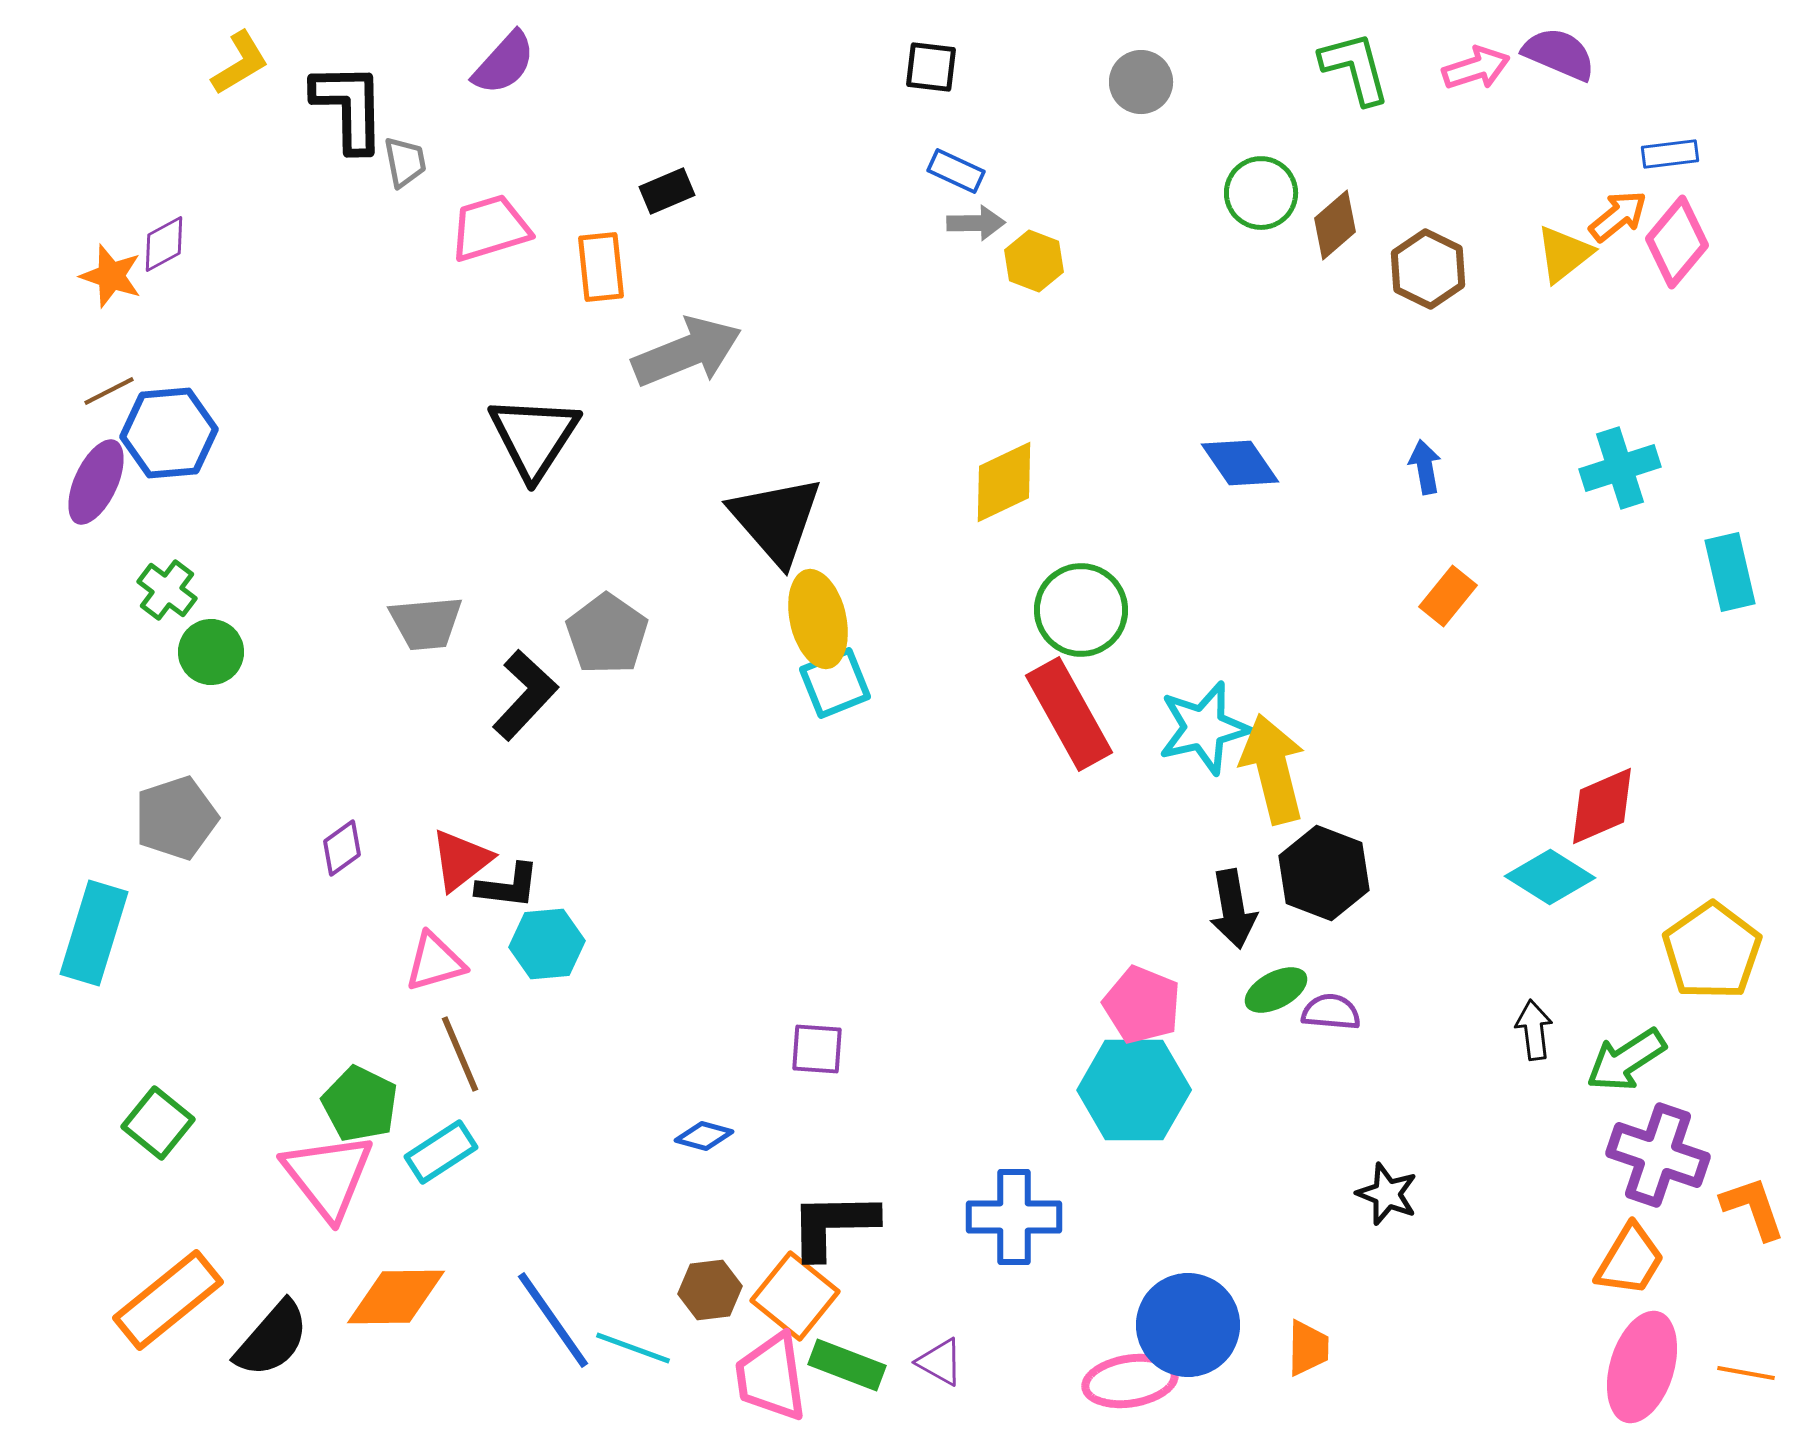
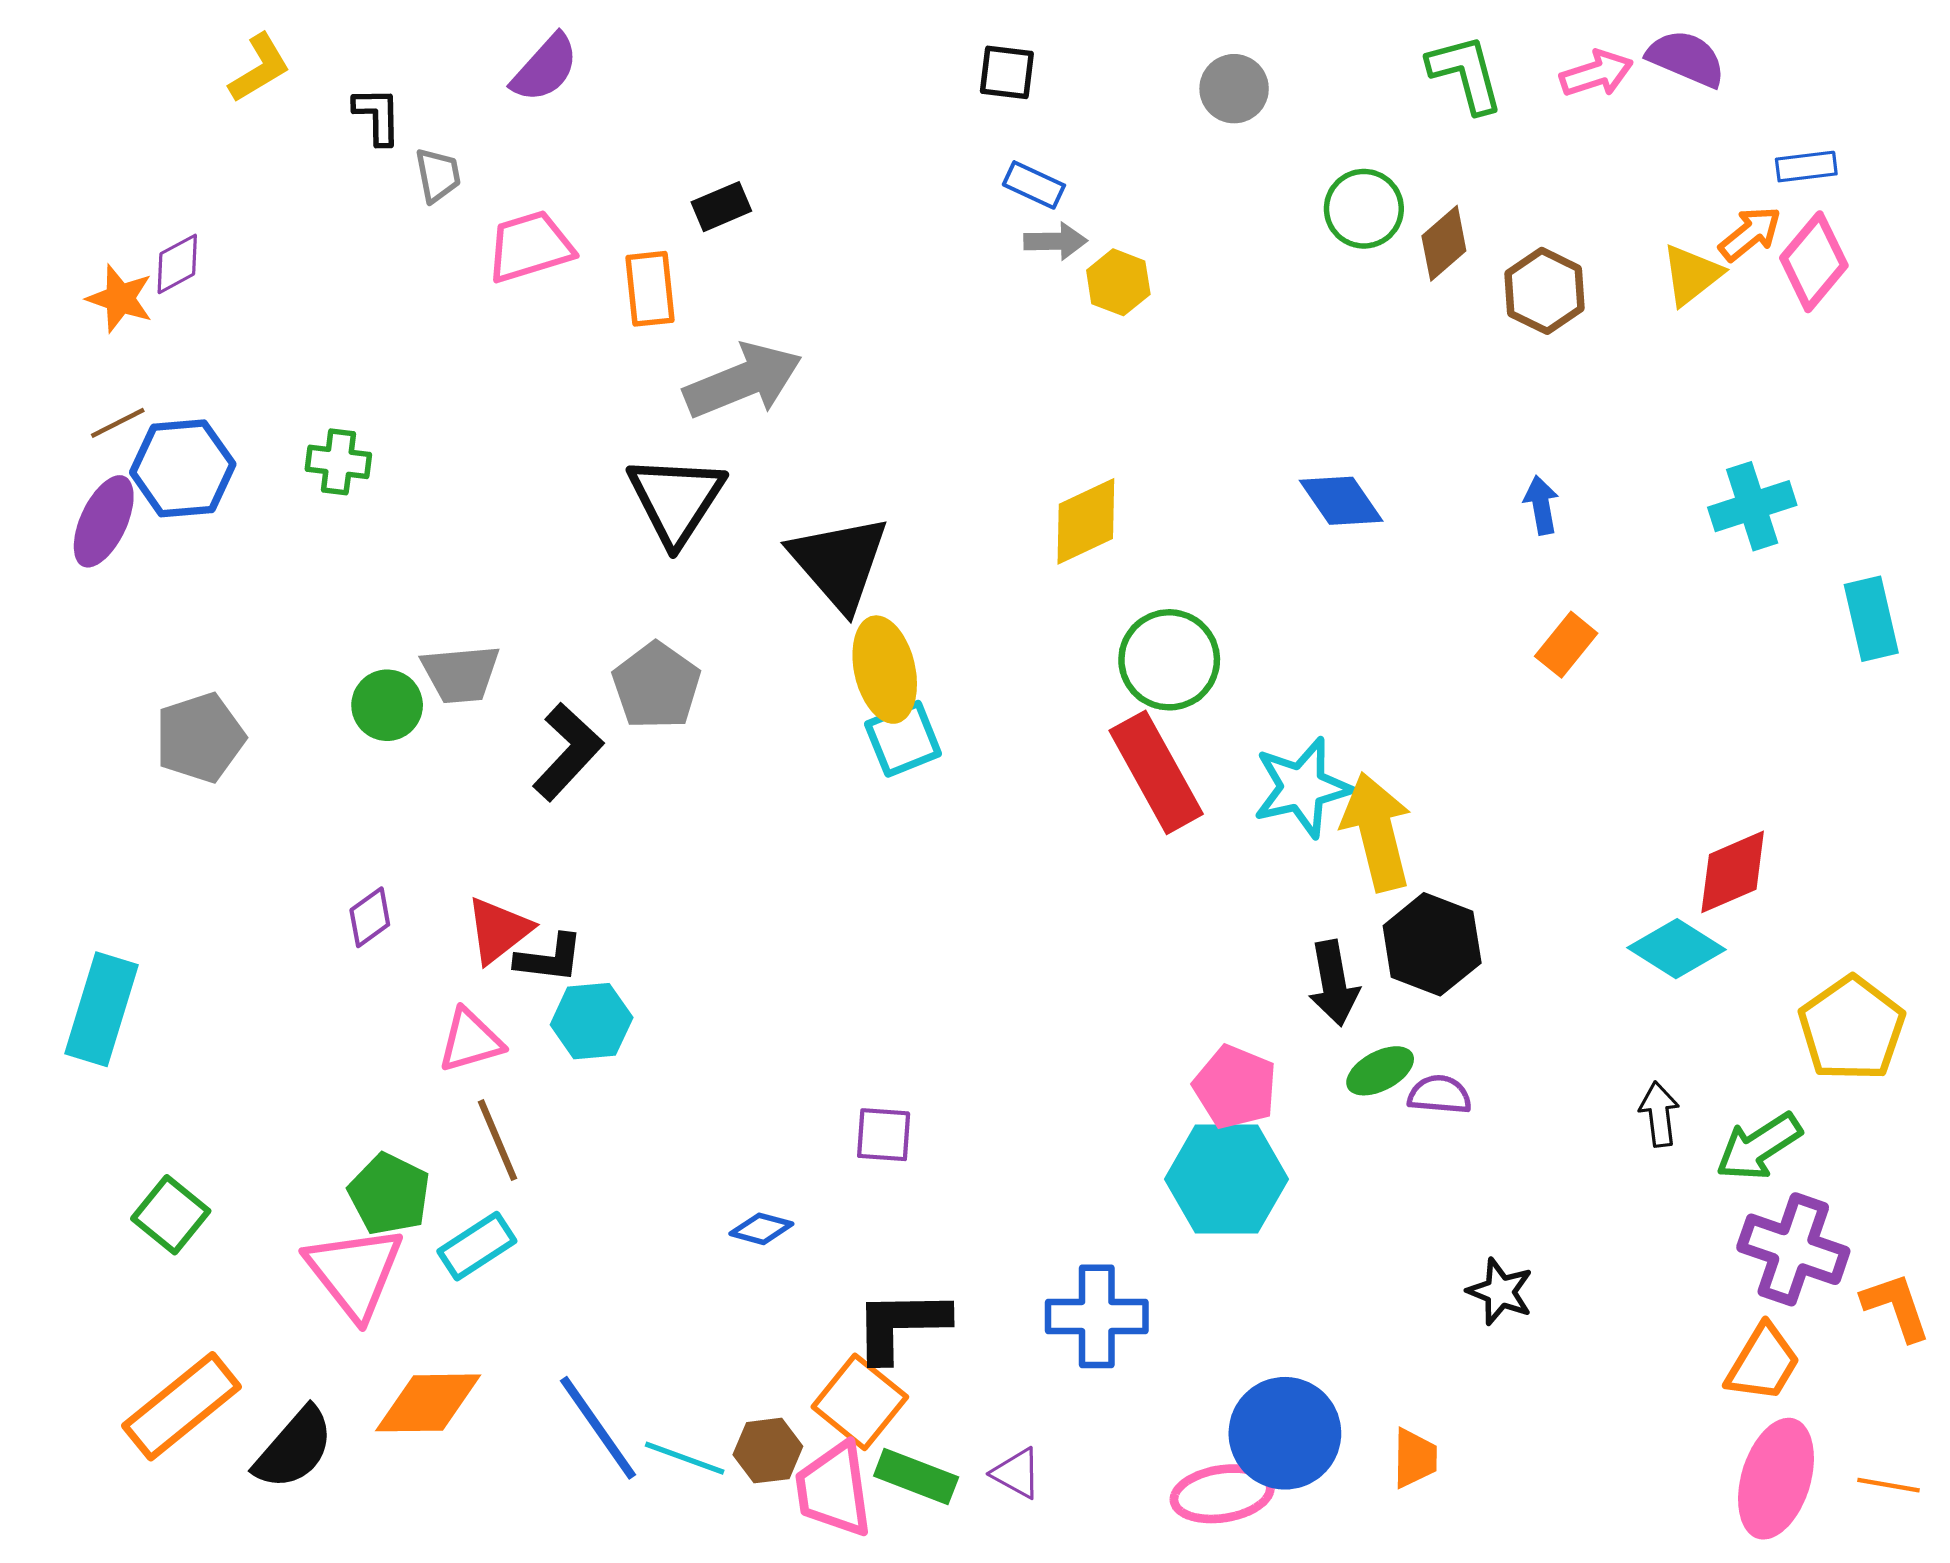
black L-shape: (349, 107) -> (377, 116), size x0.6
black triangle: (534, 437) -> (676, 500), moved
green cross: (167, 590) -> (338, 462), moved, turned -30
green circle: (211, 652) -> (387, 705), moved
gray pentagon: (176, 818) -> (200, 738), moved
brown hexagon: (710, 1290) -> (768, 1451), moved

